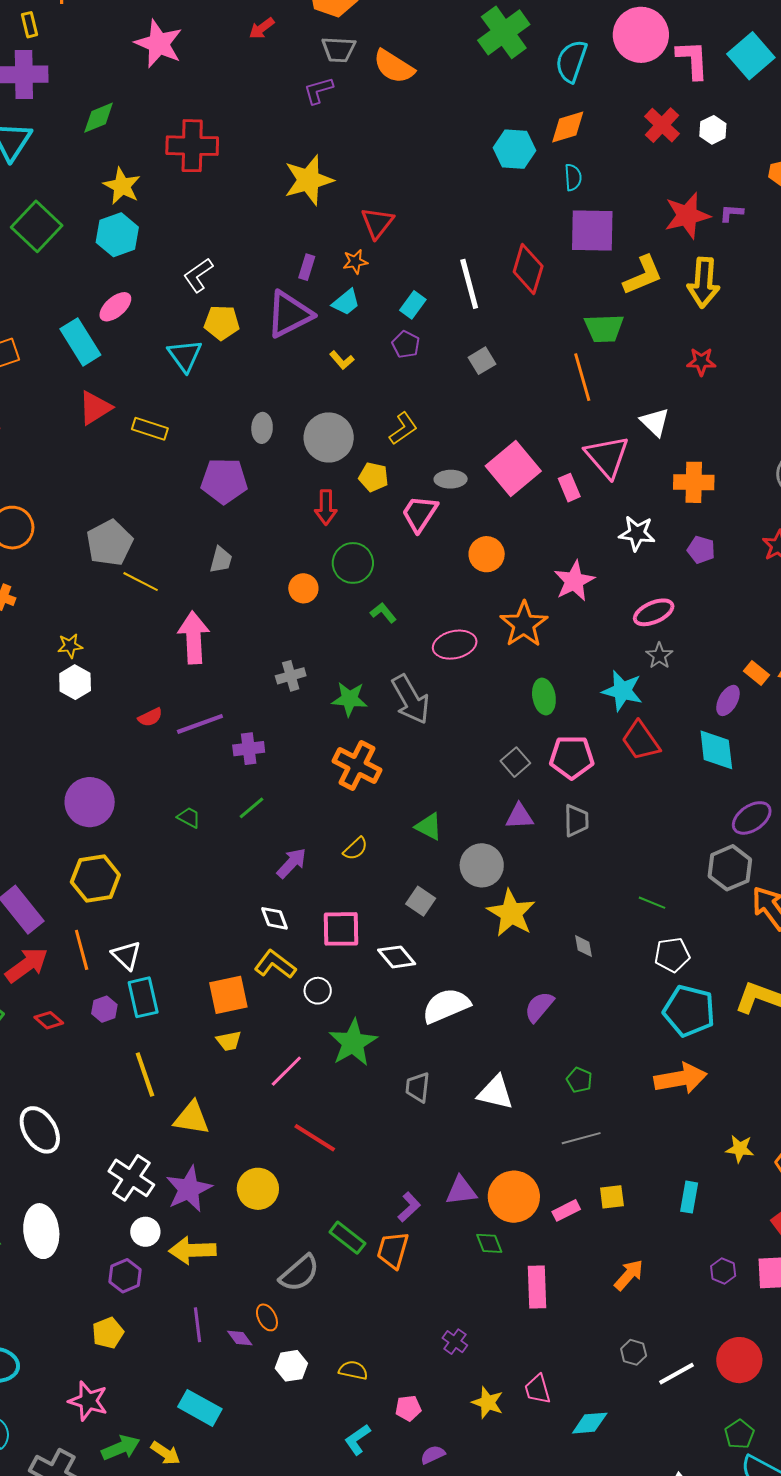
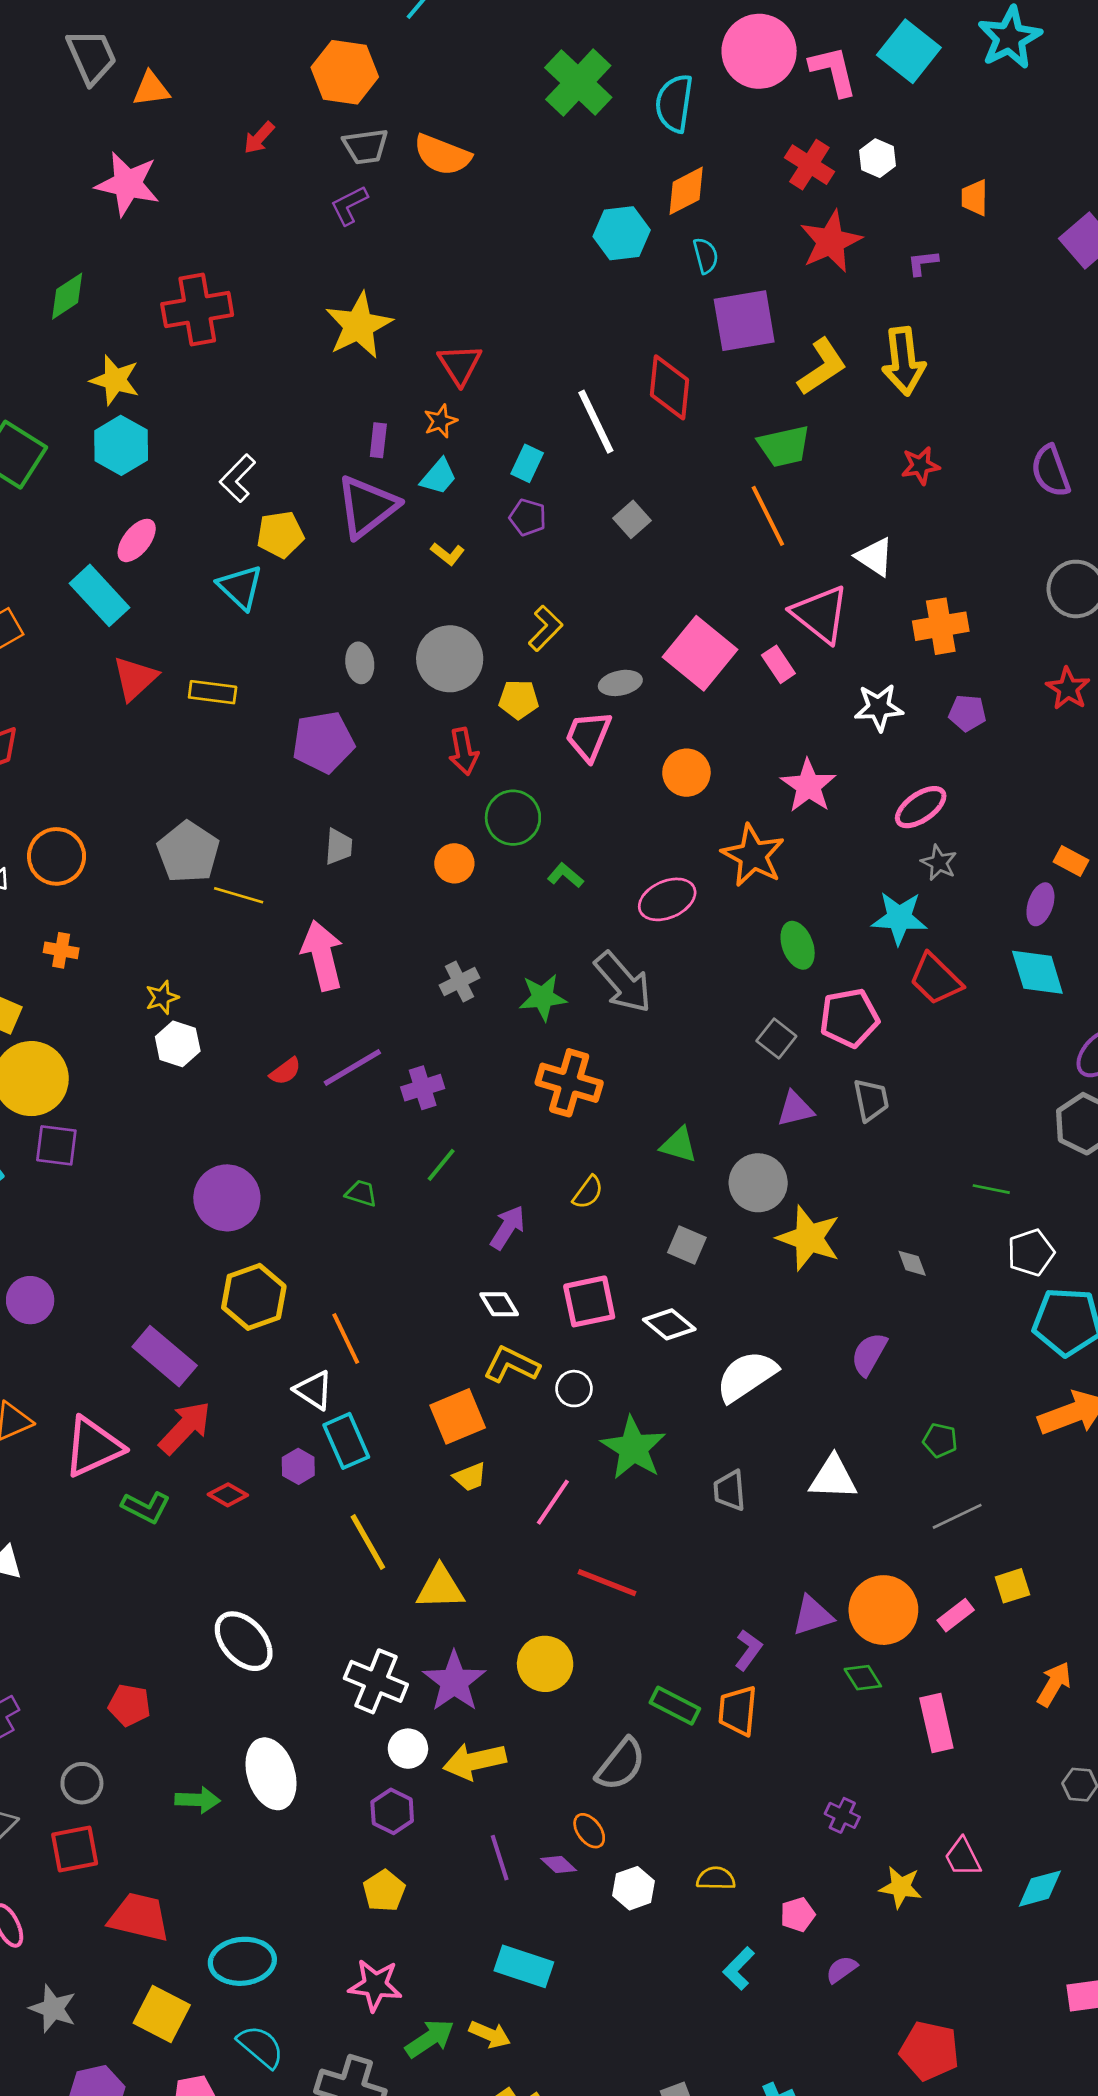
red star: (687, 216) -> (831, 241), moved
orange line: (82, 950) -> (346, 1338), moved

